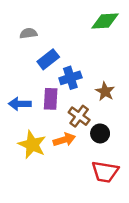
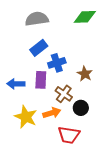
gray semicircle: (28, 33) -> (37, 19), moved, size x1.6
red trapezoid: (105, 172) -> (69, 135), moved

